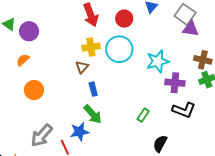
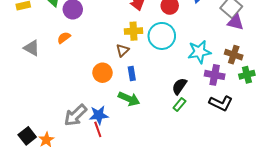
brown cross: (203, 60) -> (234, 55), moved
orange circle: (34, 90) -> (102, 73), moved
green arrow: (93, 114) -> (129, 99), turned -30
blue star: (79, 132) -> (99, 115), moved
black semicircle: (160, 144) -> (179, 86), moved

